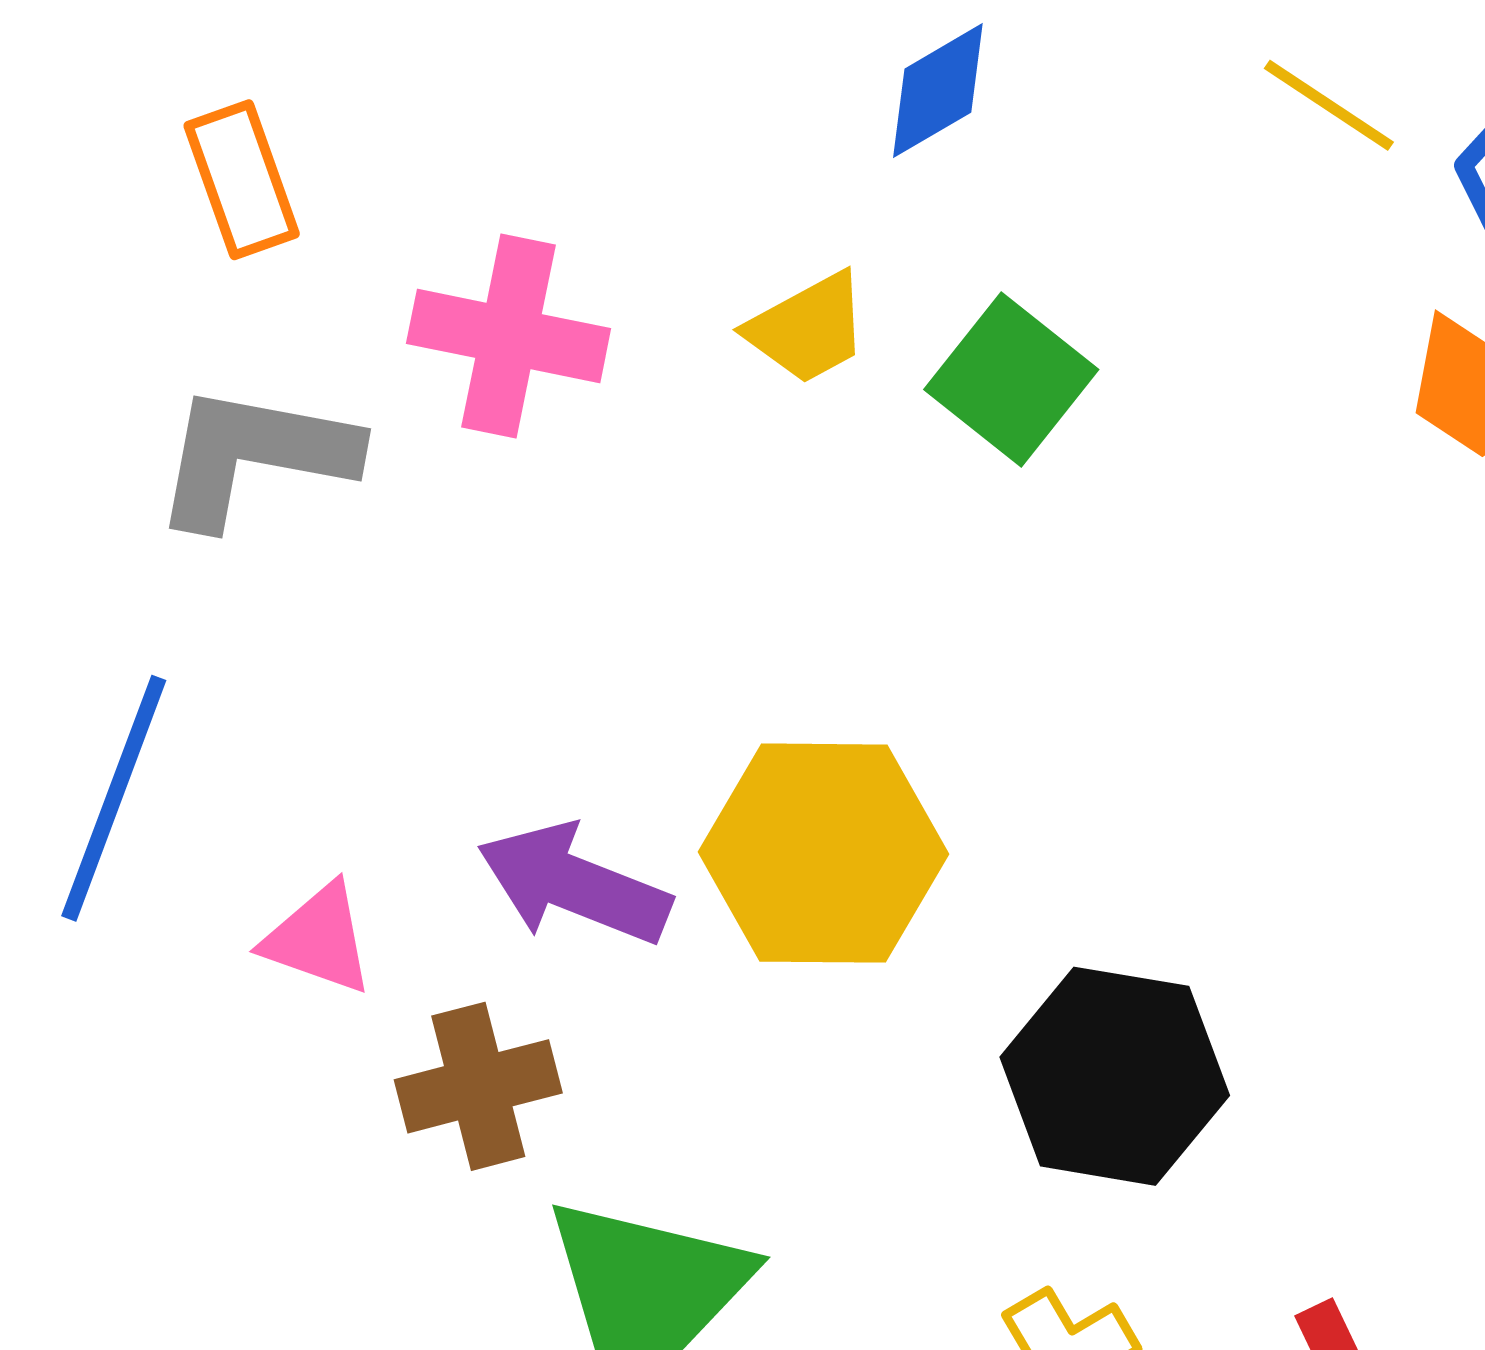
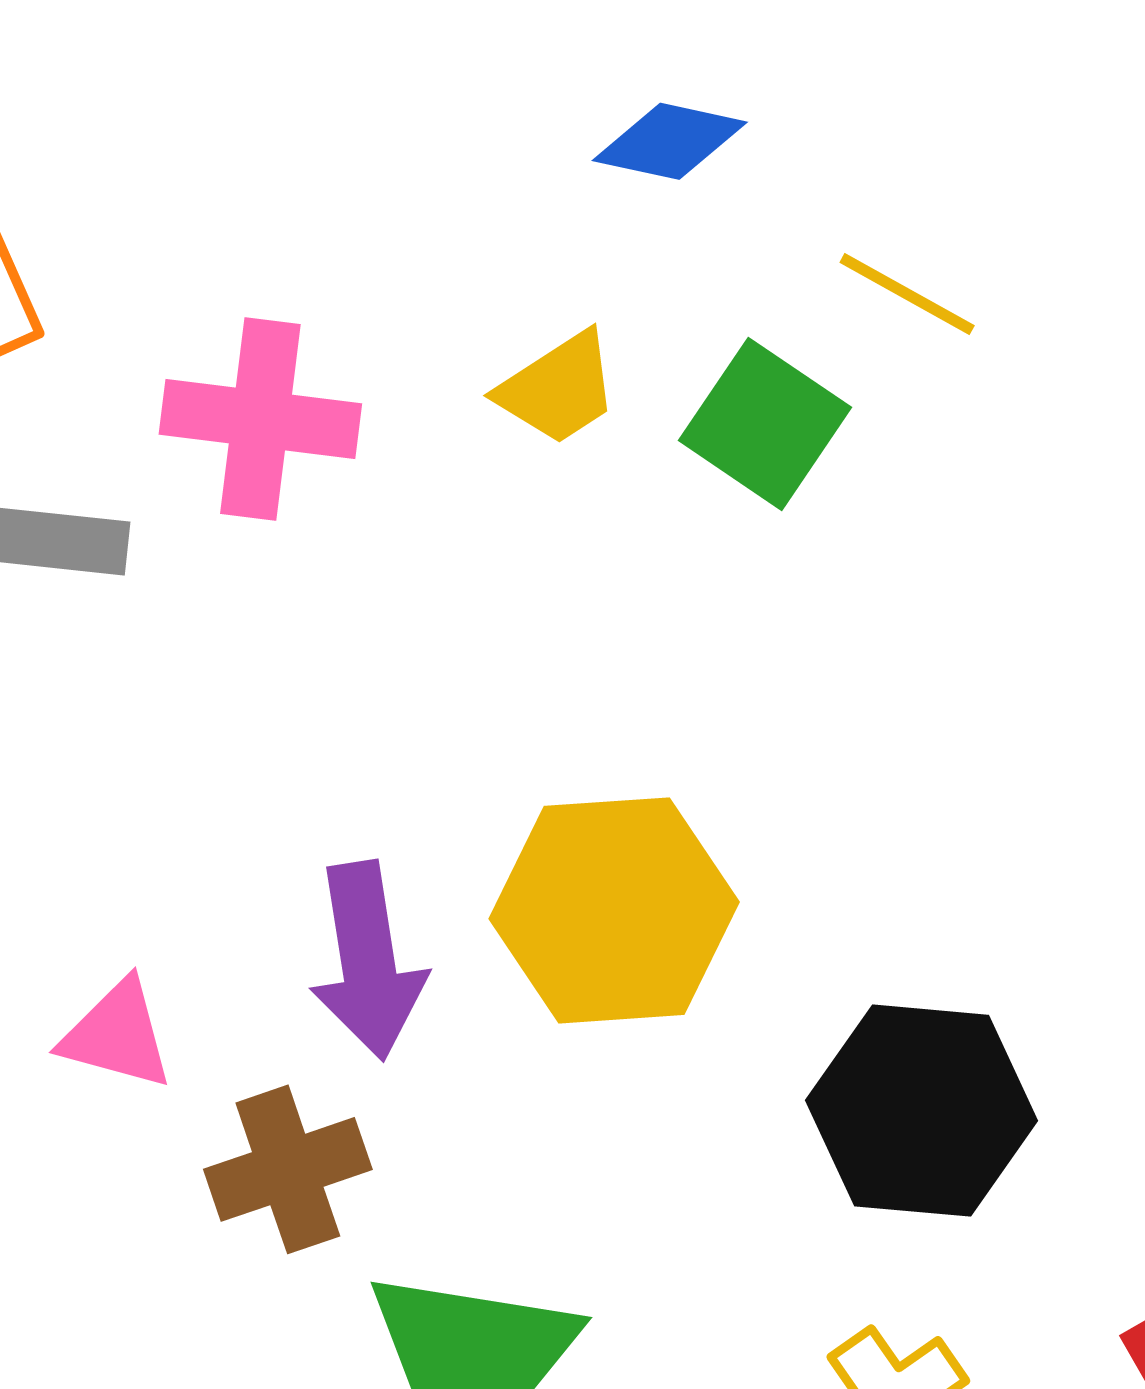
blue diamond: (938, 91) -> (670, 141), turned 47
yellow line: (1329, 105) -> (907, 294), moved
purple arrow: (574, 884) -> (368, 961), turned -116

